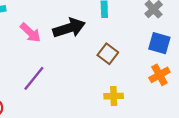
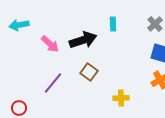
brown square: (108, 54) -> (89, 72), moved

